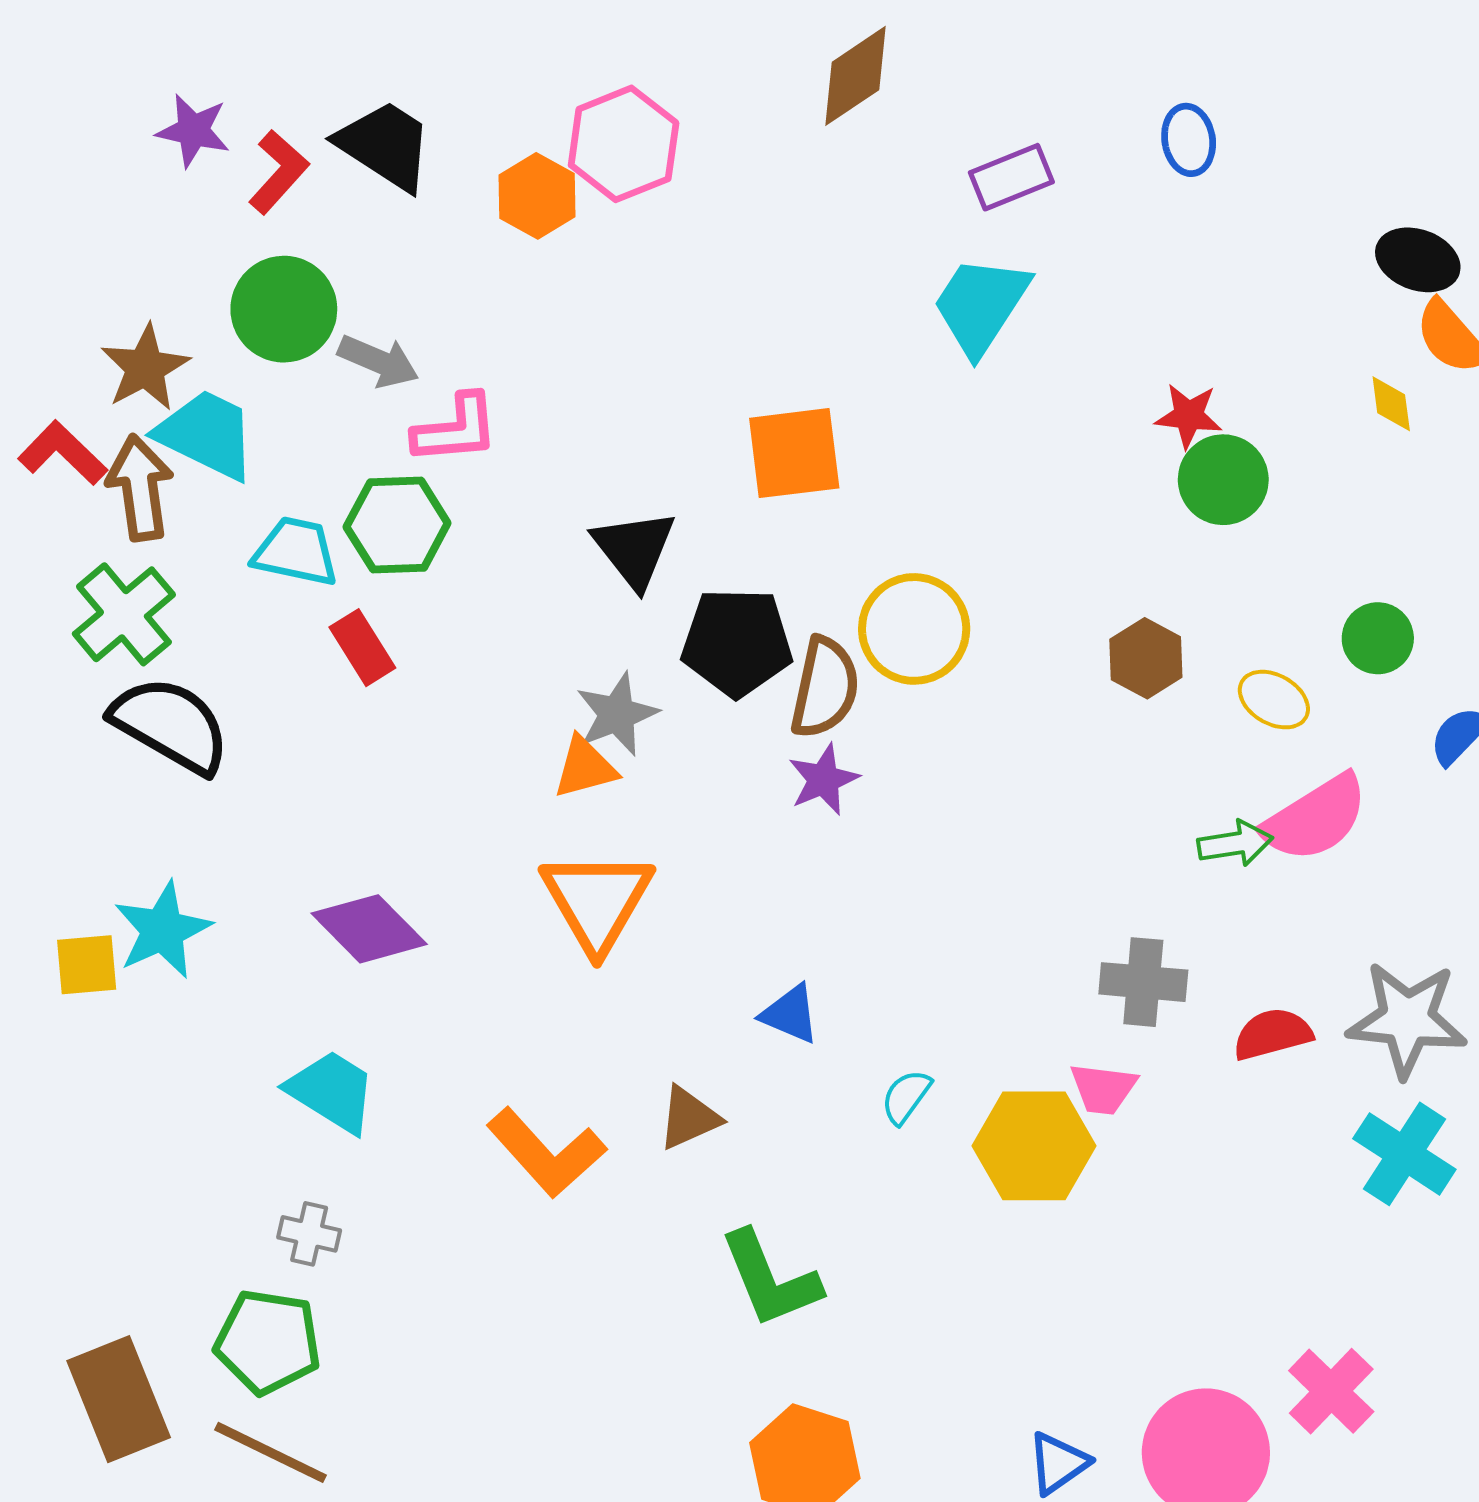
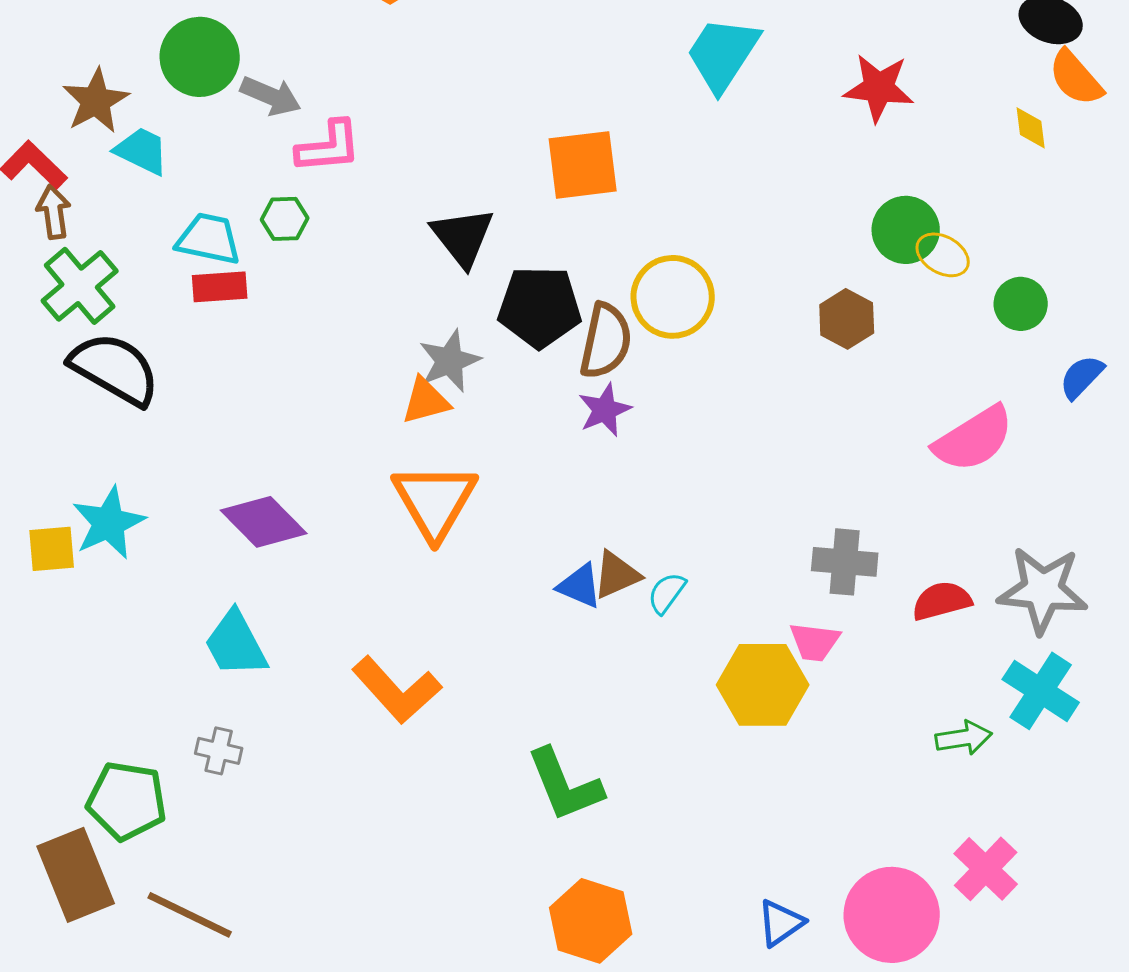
red star: (1189, 416) -> (879, 88), moved, size x1.4
cyan trapezoid: (207, 434) -> (142, 151), size x0.7
green circle: (1223, 480) -> (906, 230), moved
brown arrow: (140, 488) -> (54, 212), moved, size x0.7
green hexagon: (397, 525) -> (285, 219), size x0.6
red rectangle: (362, 648) -> (220, 287), moved, turned -62
yellow ellipse: (1274, 700) -> (943, 255), moved
green arrow: (1235, 843) -> (964, 738), moved
cyan trapezoid: (332, 1091) -> (236, 644), turned -150
cyan semicircle: (906, 1097) -> (667, 593), moved
brown triangle: (689, 1118) -> (617, 575), moved
green pentagon: (268, 1342) -> (127, 801), moved

